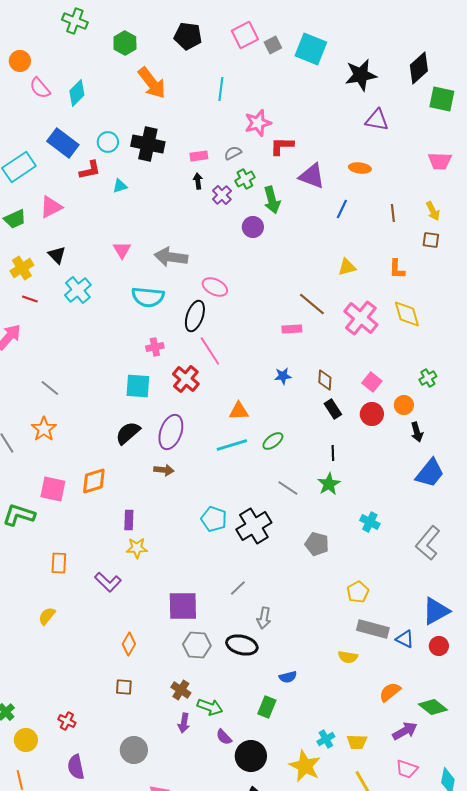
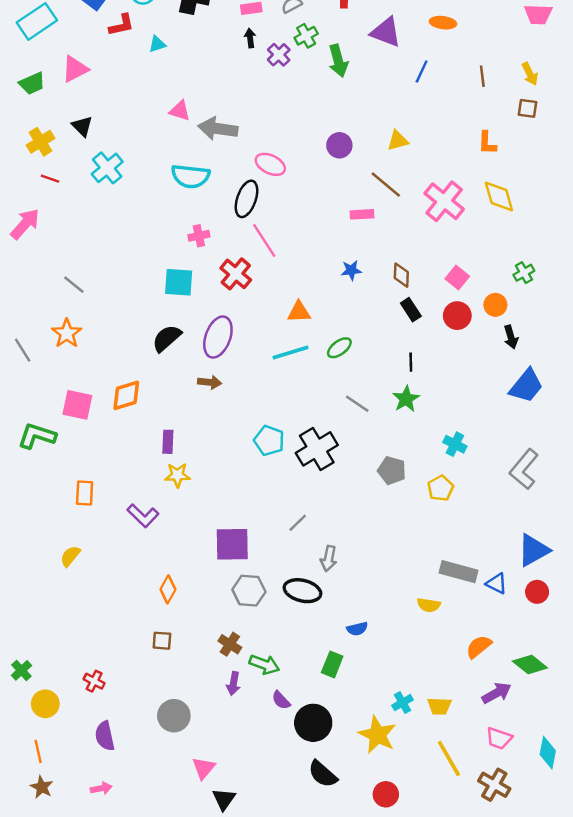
purple circle: (253, 227) -> (339, 145), moved
pink triangle: (122, 250) -> (180, 111), moved, turned -42
yellow triangle: (347, 267) -> (398, 141), moved
yellow pentagon: (358, 592) -> (441, 488), moved

